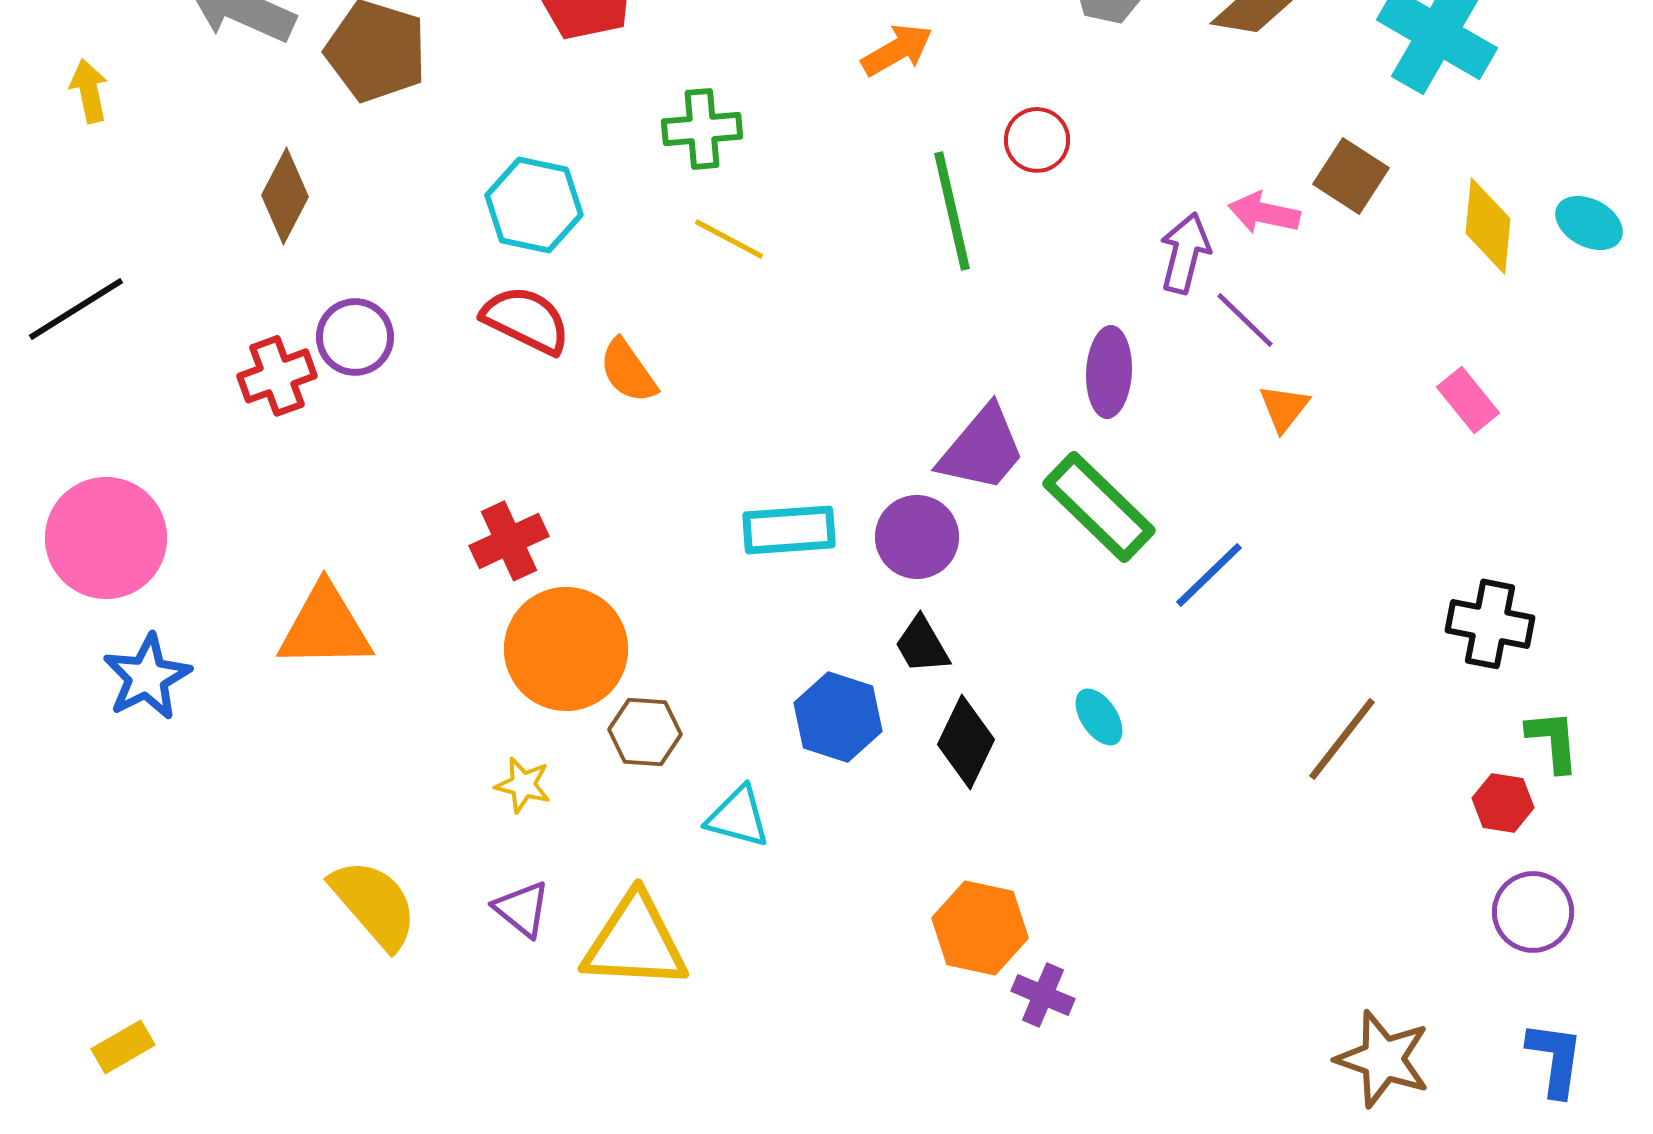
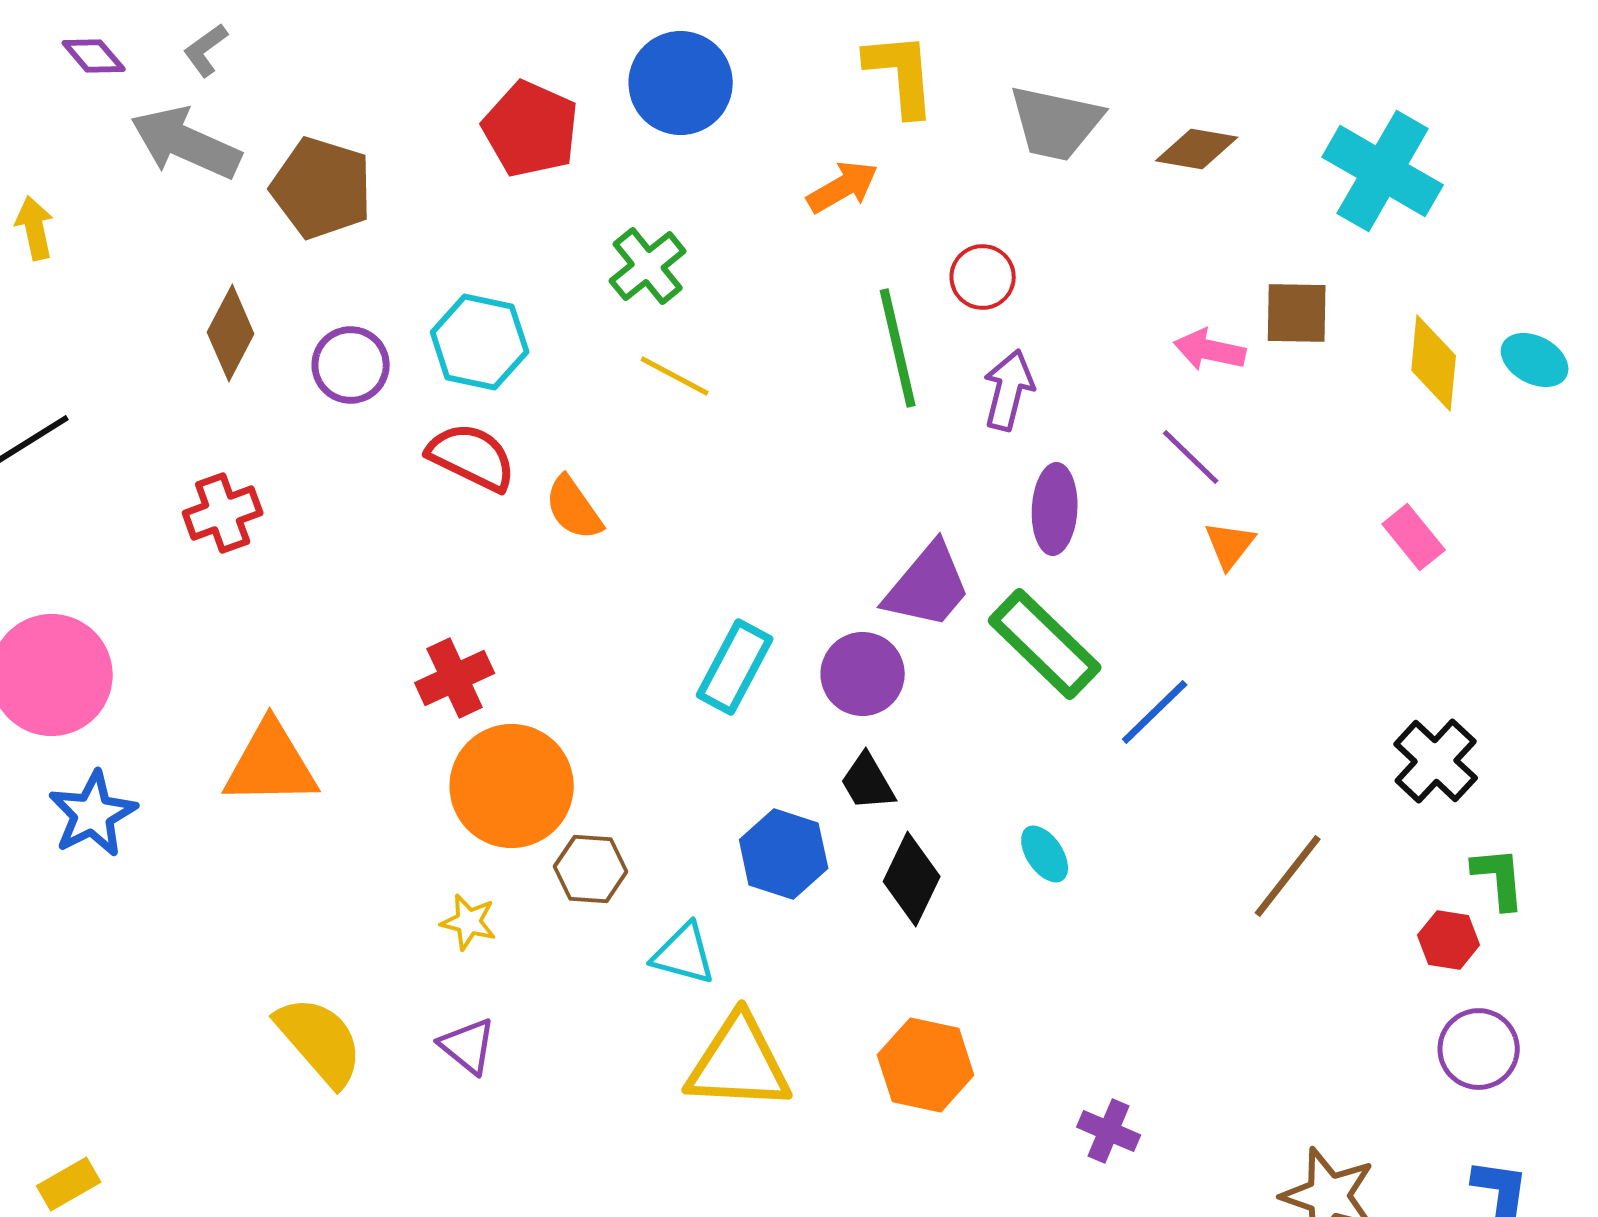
green cross: (702, 129) -> (648, 266), turned -34
brown square: (1351, 176) -> (1297, 313), turned -32
purple arrow: (1185, 253) -> (1009, 390), moved
purple circle: (355, 337) -> (351, 365), moved
cyan rectangle: (789, 530) -> (735, 667), turned -58
black cross: (1490, 624) -> (1436, 761), turned 32
yellow triangle: (635, 942) -> (739, 1063), moved
purple cross: (1043, 995) -> (1109, 1131), moved

